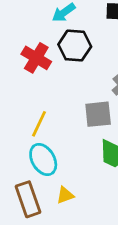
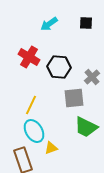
black hexagon: (75, 46) -> (59, 67), moved
yellow triangle: (65, 195) -> (51, 148), moved

